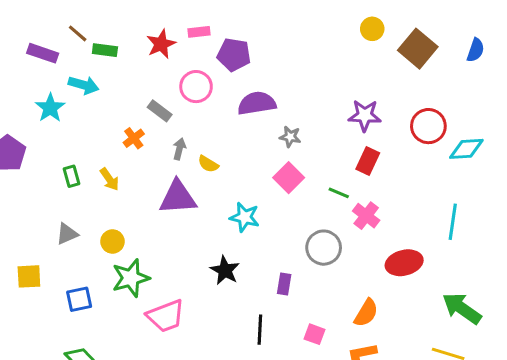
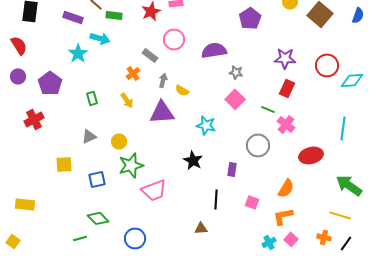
purple pentagon: (234, 55) -> (250, 18), moved, turned 30
yellow arrow: (109, 179) -> (127, 100), moved

